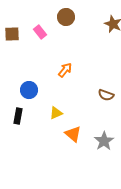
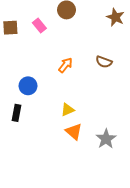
brown semicircle: (106, 95) -> (104, 62), moved
yellow triangle: (56, 113) -> (68, 110), moved

